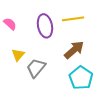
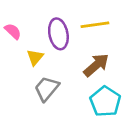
yellow triangle: (18, 55) -> (35, 57), moved

